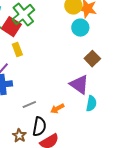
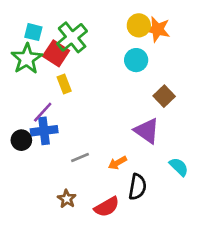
cyan circle: (80, 28) -> (136, 60), moved
cyan semicircle: (91, 104) -> (179, 167), moved, turned -56
black semicircle: (39, 127) -> (137, 187), moved

